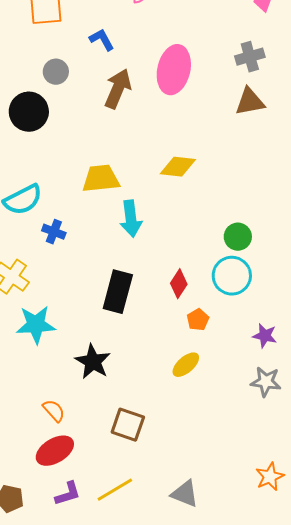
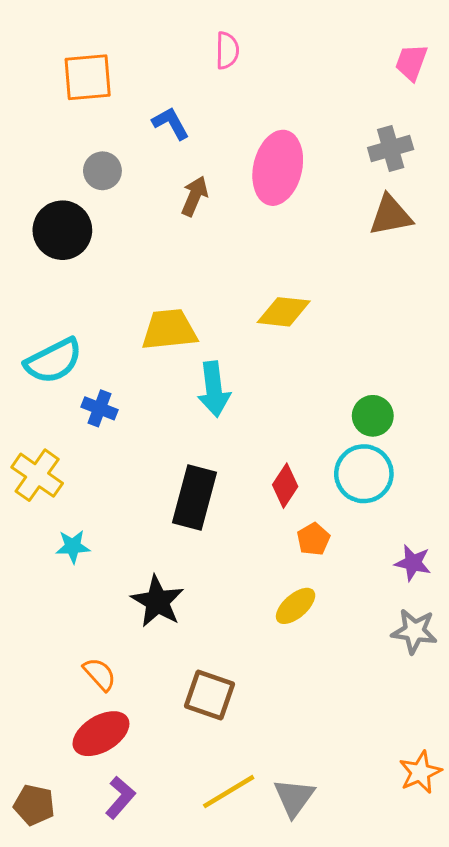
brown arrow: (118, 89) -> (195, 196), size x0.7
cyan star: (36, 325) -> (73, 547), size x0.6
yellow line: (115, 490) -> (229, 792), moved
purple L-shape: (68, 494) -> (120, 797), turned -32
gray triangle: (185, 494) -> (294, 797), turned 44

